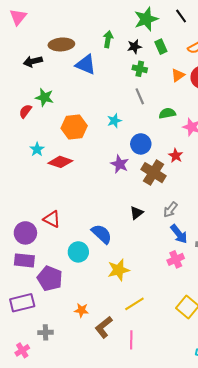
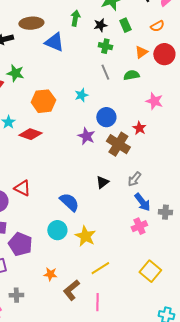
green semicircle: (167, 113) -> (131, 75), moved
cyan circle: (78, 252) -> (57, 230), moved
yellow star: (119, 270) -> (85, 236), turned -30

